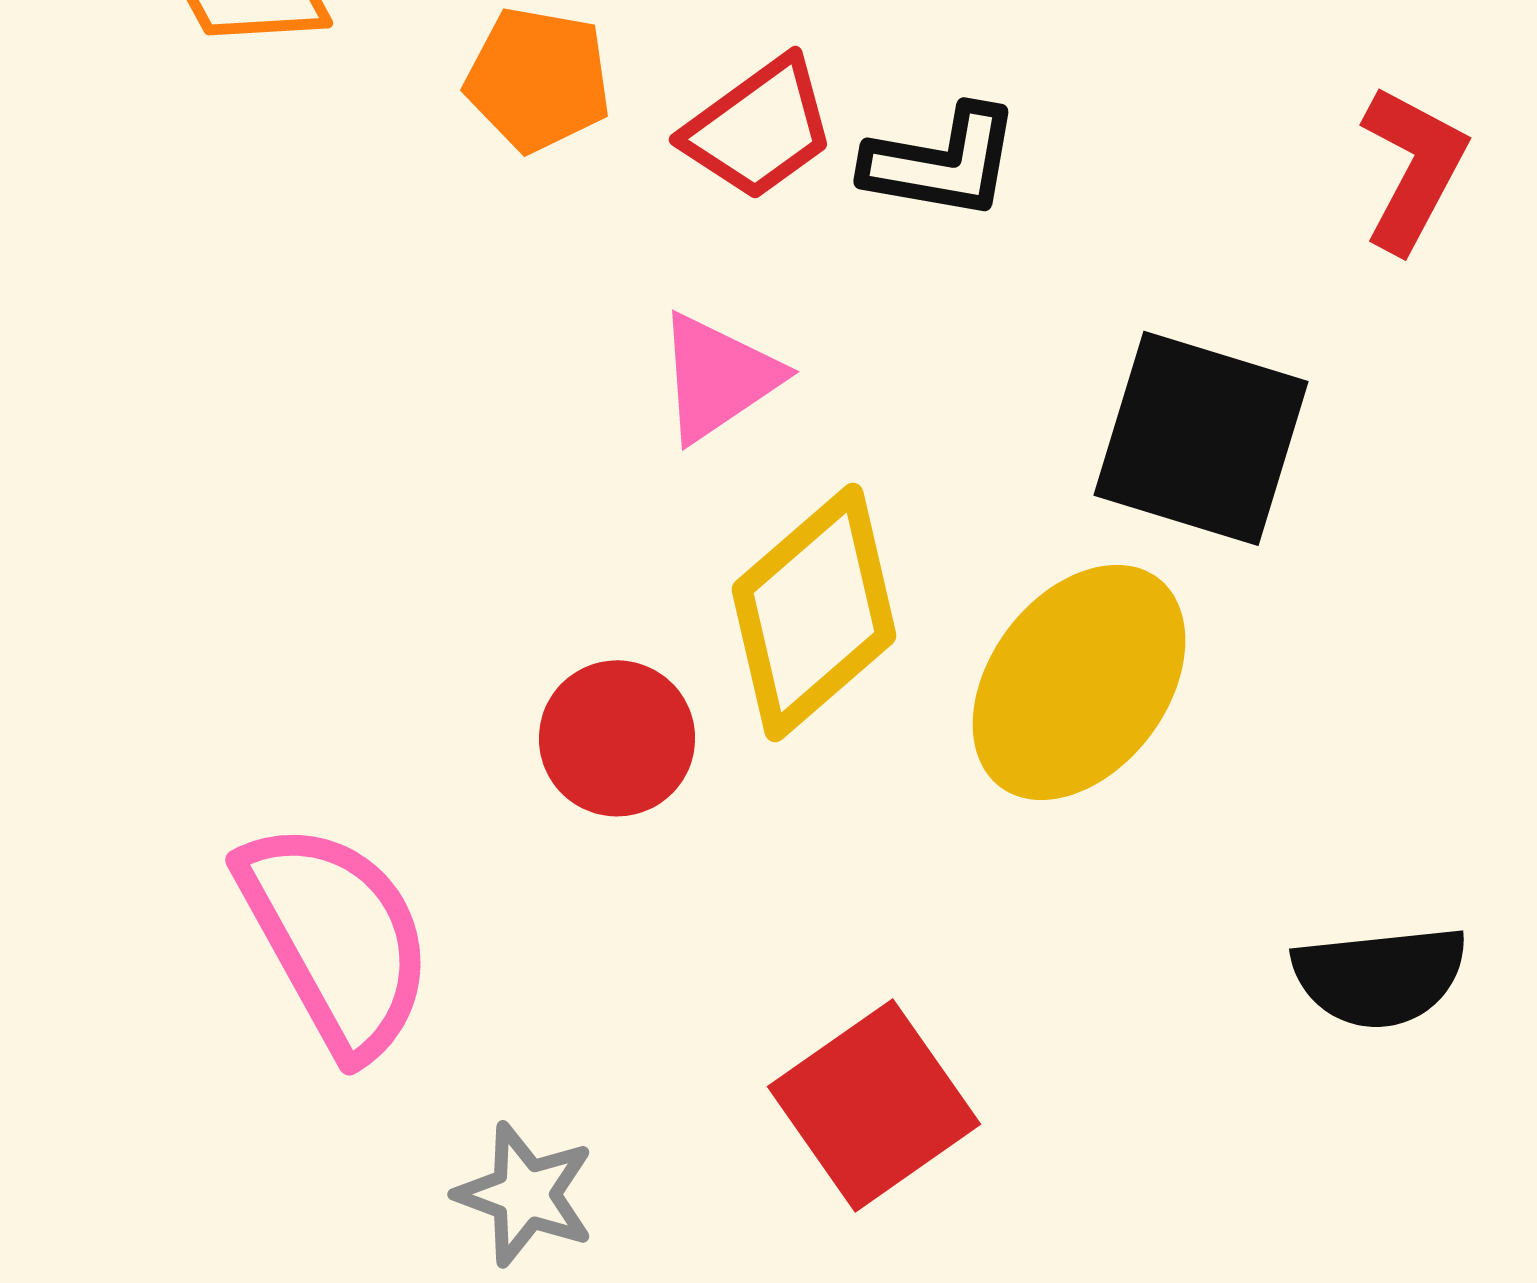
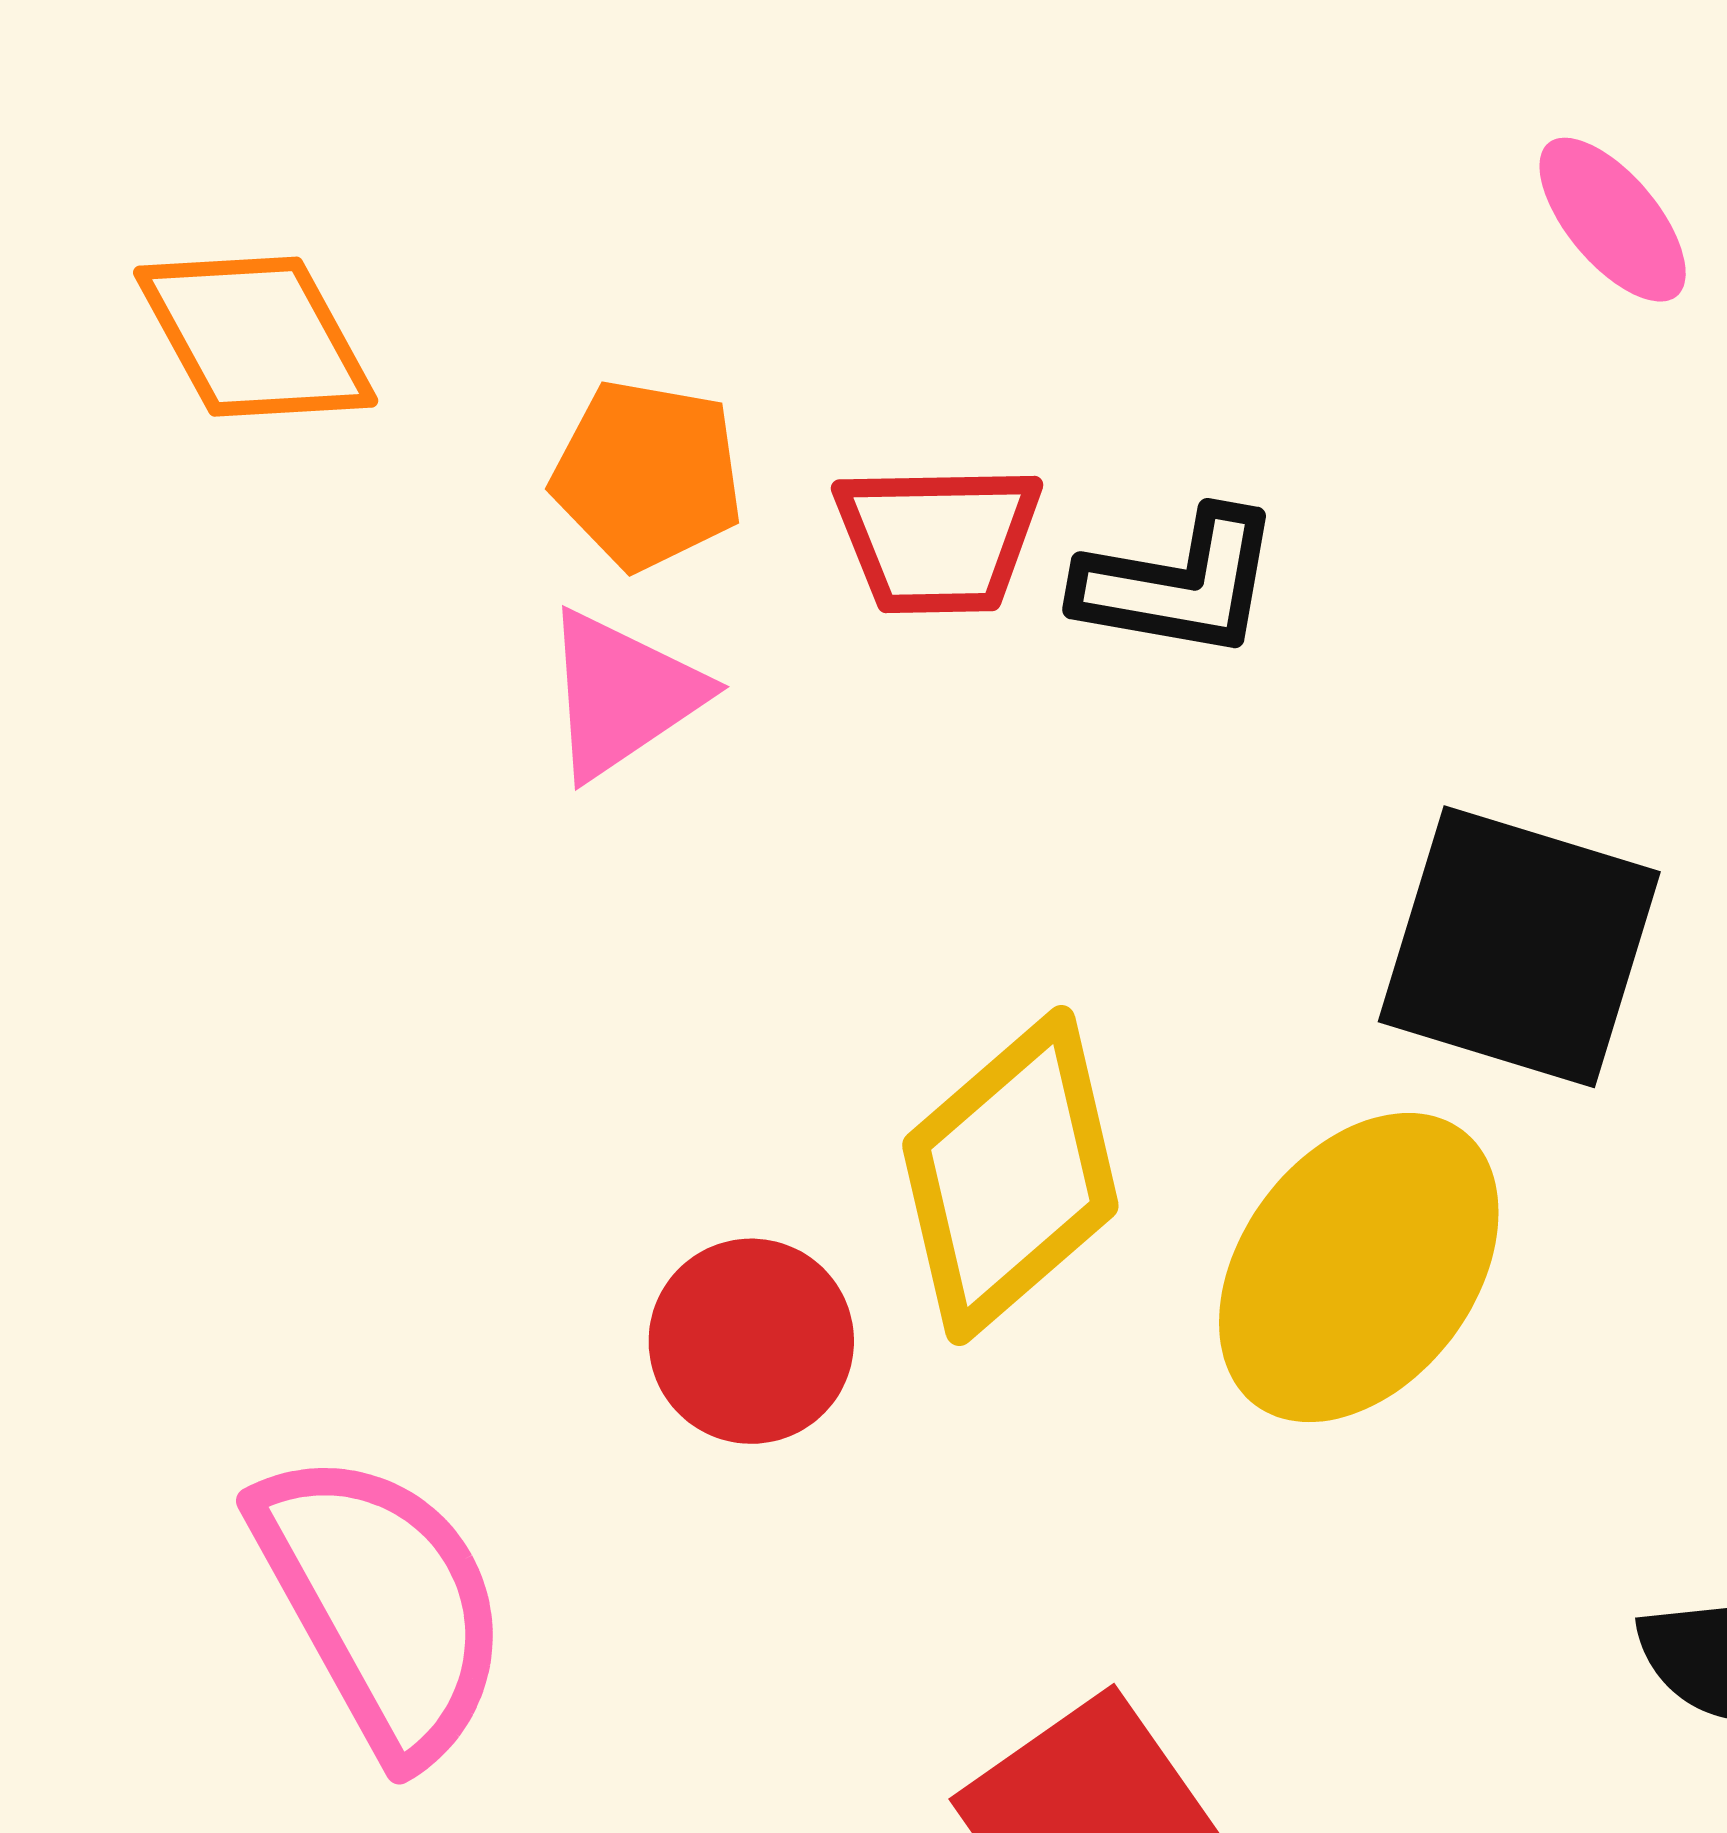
red trapezoid: (759, 128) -> (938, 539), turned 35
pink triangle: (718, 377) -> (622, 694), moved

